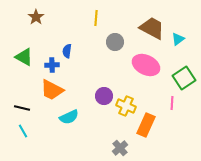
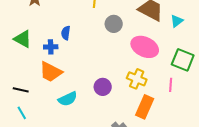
green square: (184, 78) -> (183, 60), turned -35
purple circle: (104, 96) -> (103, 87), moved
yellow cross: (126, 106) -> (137, 79), moved

